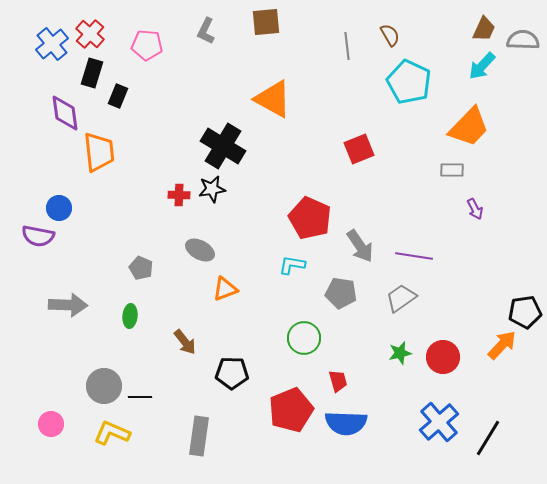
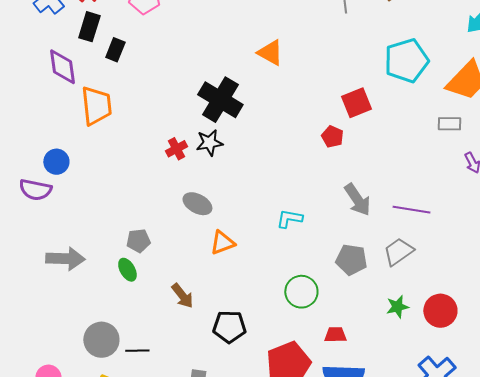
cyan pentagon: (409, 82) -> (406, 61), moved, turned 30
orange triangle: (273, 99) -> (270, 53), size x0.7
red cross: (179, 195) -> (176, 149), turned -30
red pentagon: (310, 218) -> (332, 137), moved, size x0.5
gray pentagon: (141, 268) -> (138, 241), moved, turned -30
gray pentagon: (341, 293) -> (351, 260), moved
green ellipse: (130, 316) -> (127, 270), turned -35
red trapezoid: (338, 381) -> (335, 335), turned -75

